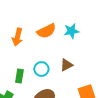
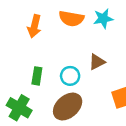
orange semicircle: (46, 31) -> (71, 19), turned 36
cyan circle: (41, 69) -> (70, 76), moved

